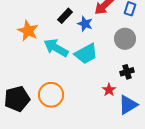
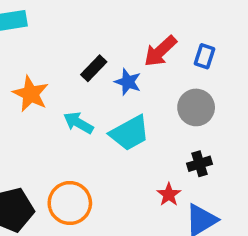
cyan arrow: (56, 48) -> (78, 123), size x0.7

